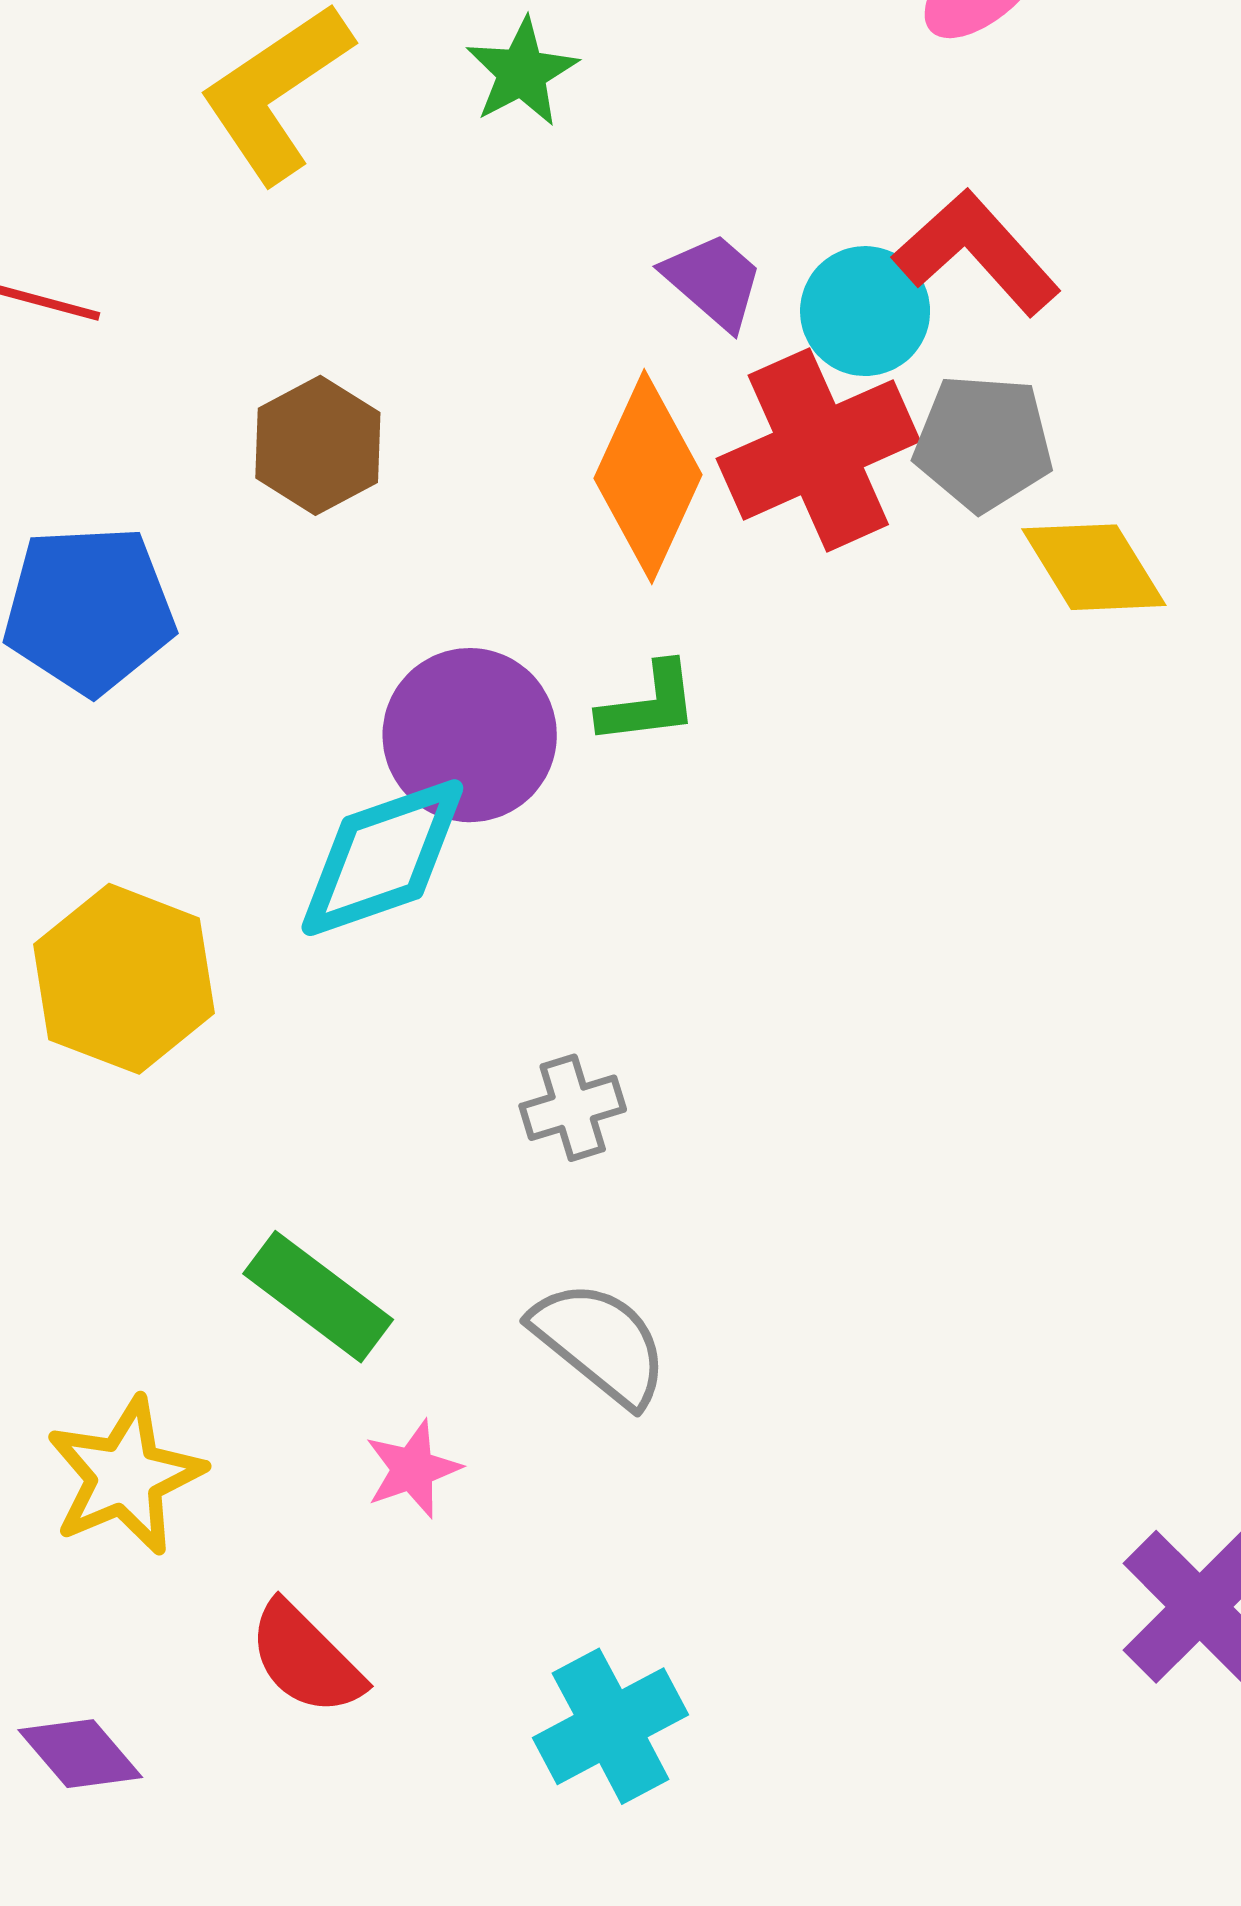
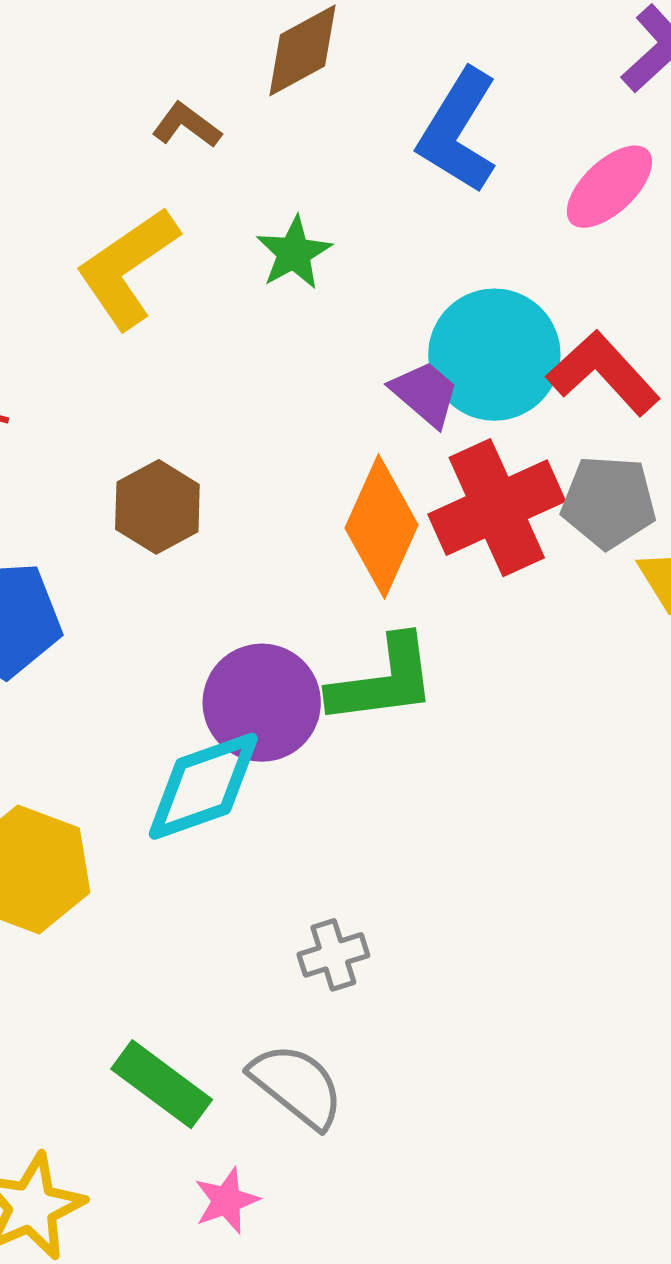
cyan circle: (865, 311) -> (494, 355), moved, size x1.5
green L-shape: (649, 704) -> (383, 681), size x1.6
gray semicircle: (600, 1343) -> (297, 1086), moved

